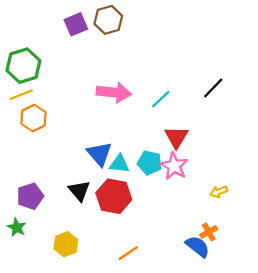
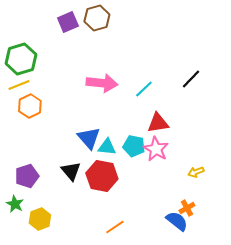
red triangle: (176, 137) -> (158, 123), turned 50
yellow hexagon: (66, 244) -> (40, 219), moved

